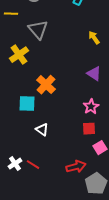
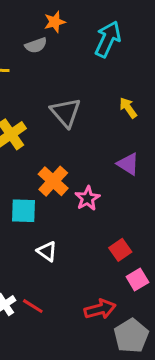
gray triangle: (38, 30) -> (66, 112), moved
pink star: (91, 107) -> (87, 198), moved
red square: (89, 129) -> (120, 250), turned -32

